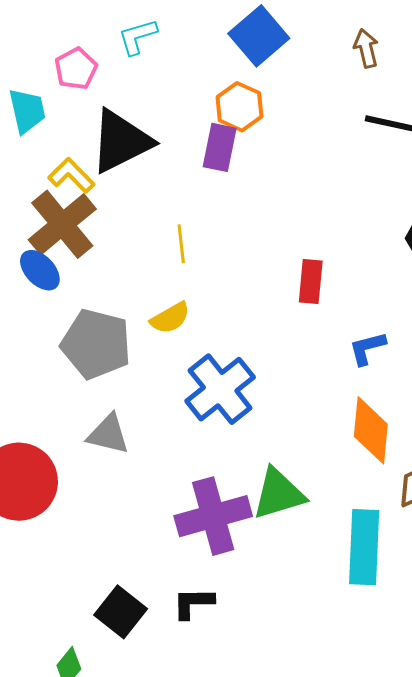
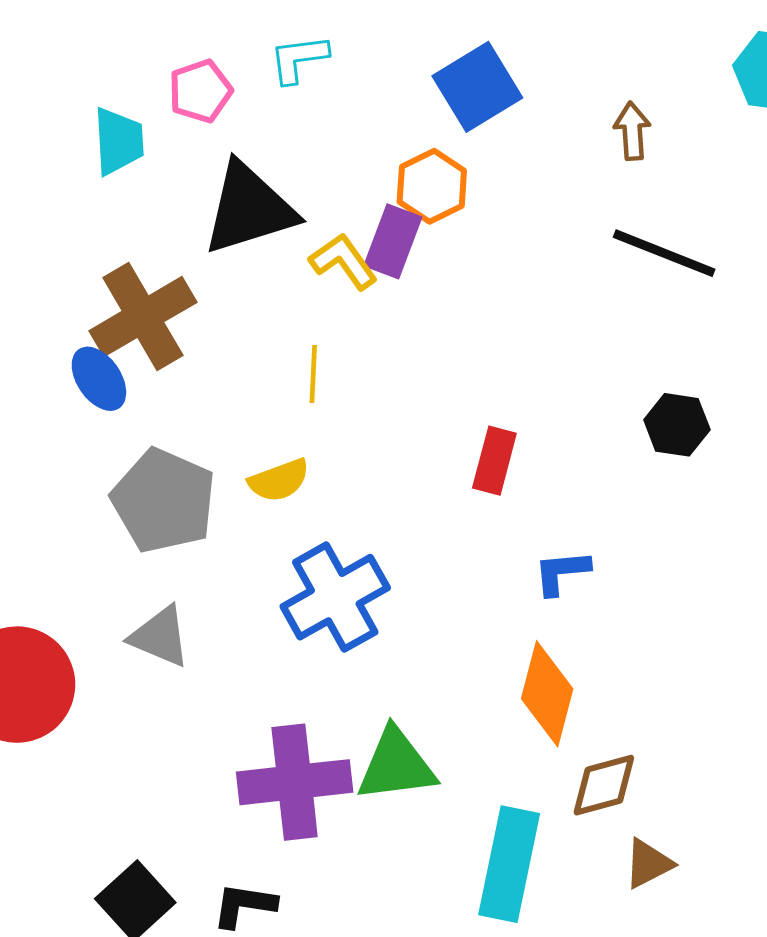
yellow L-shape: (71, 175) -> (343, 261), moved

